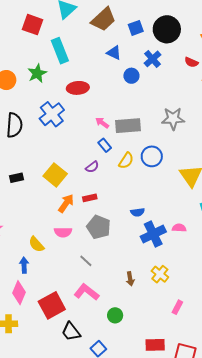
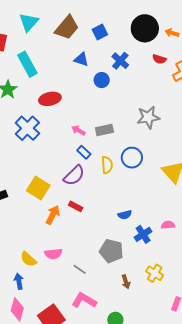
black circle: (167, 29) -> (145, 28), moved
gray rectangle: (128, 126) -> (104, 130), size x0.7
yellow semicircle: (126, 161) -> (107, 165), turned -30
purple semicircle: (92, 167) -> (74, 175), size x1.6
red rectangle: (90, 198) -> (76, 206), turned 48
gray pentagon: (99, 227) -> (111, 251), moved
pink semicircle: (63, 232) -> (53, 254), moved
blue cross: (153, 234) -> (143, 234), size x0.7

